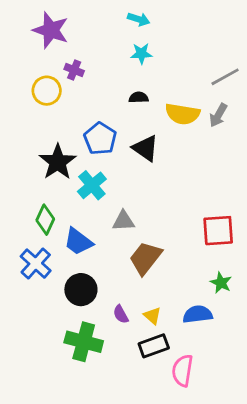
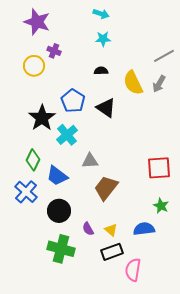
yellow semicircle: (183, 114) -> (133, 83), turned 55

